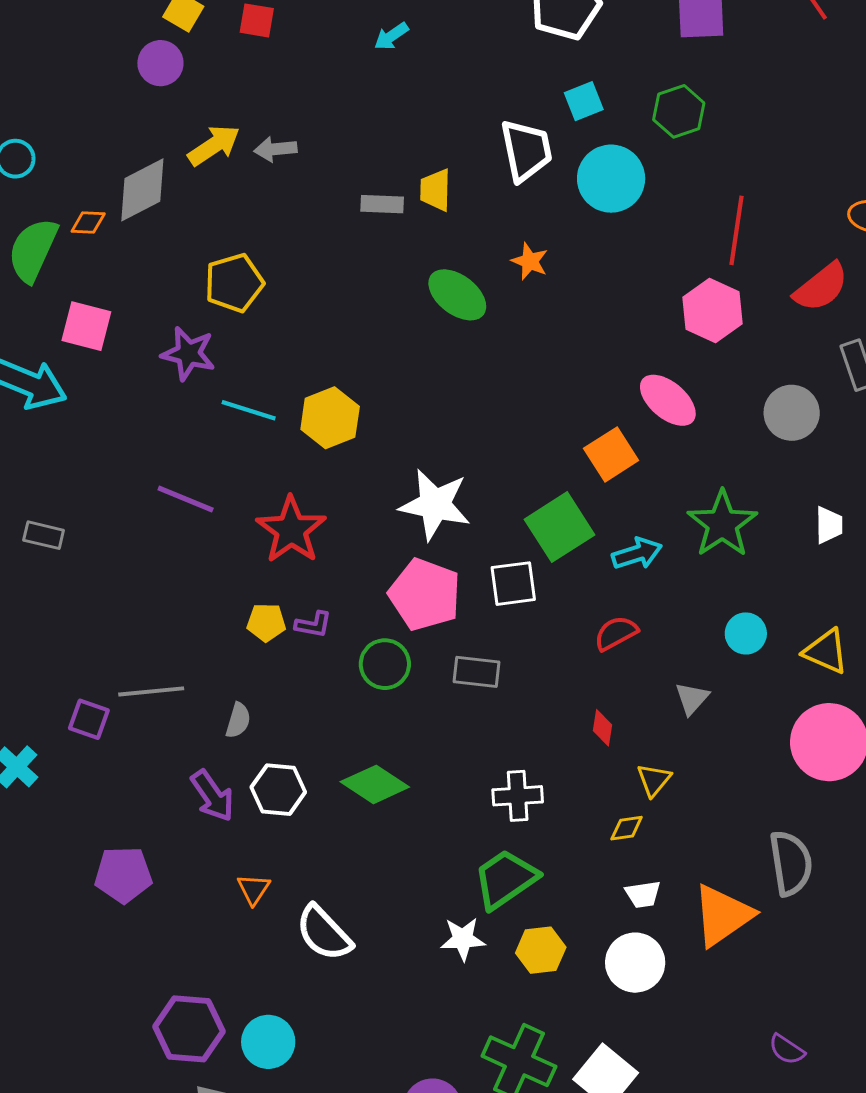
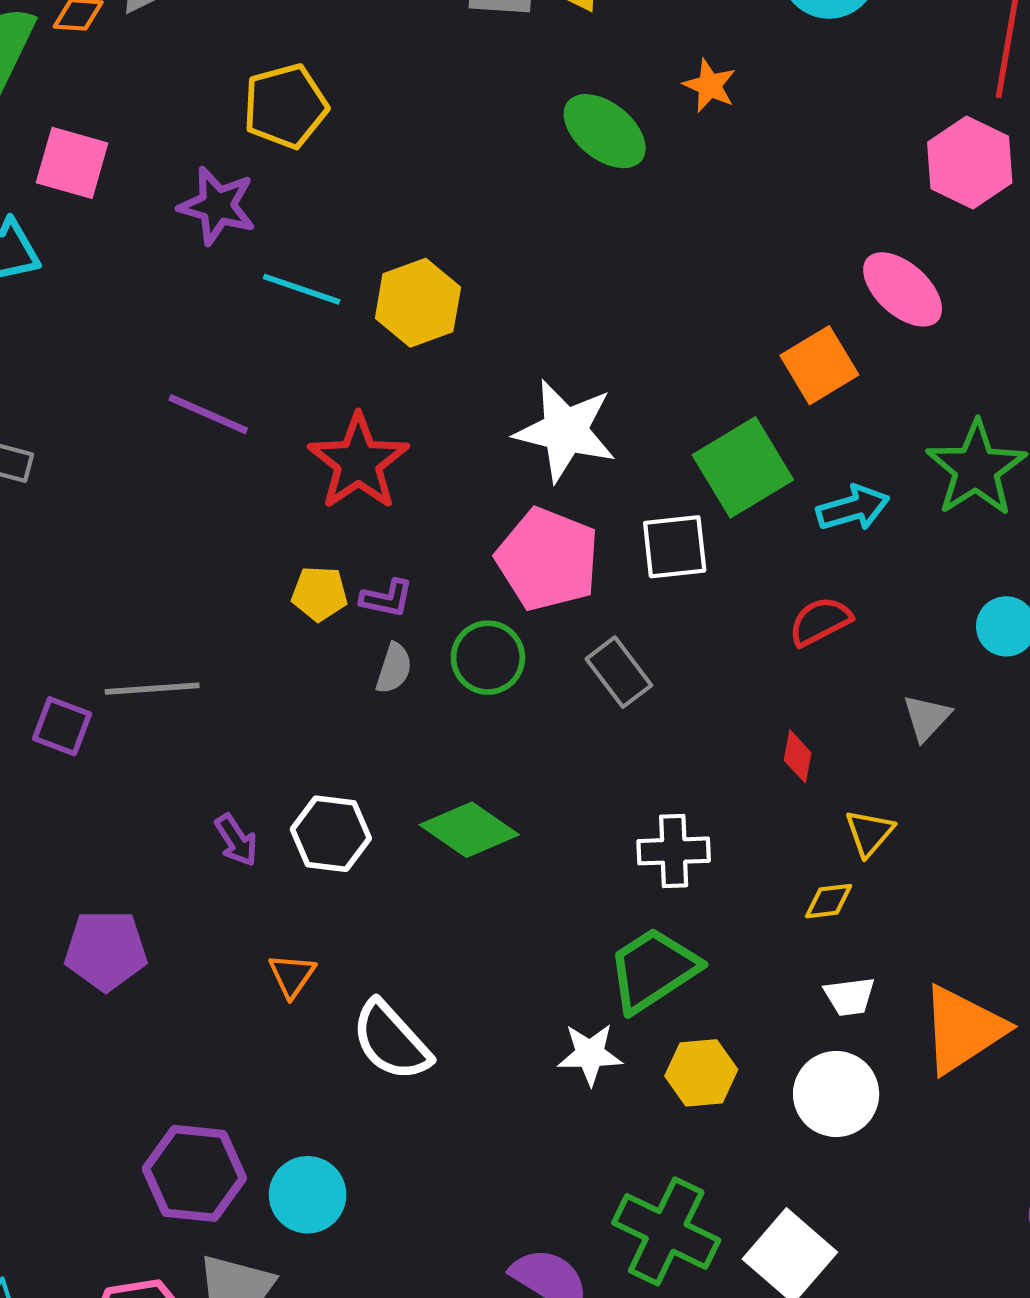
gray rectangle: (476, 672) -> (619, 672), turned 45
gray semicircle: (238, 720) -> (394, 668), moved
purple arrow: (212, 796) -> (236, 840), size x0.7

